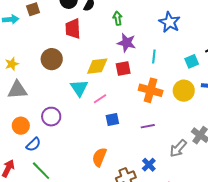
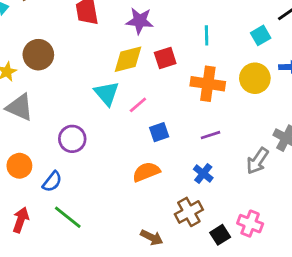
purple star: (127, 43) -> (140, 21), moved
brown circle: (52, 59) -> (38, 55), moved
gray triangle: (17, 90) -> (20, 107), turned 35
orange circle: (21, 126) -> (19, 166), moved
orange semicircle: (99, 157) -> (146, 172), moved, turned 54
blue cross: (149, 165) -> (203, 174), moved

